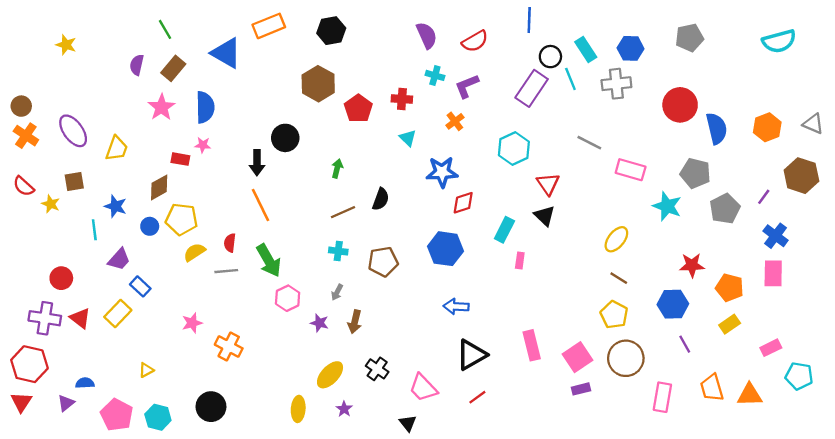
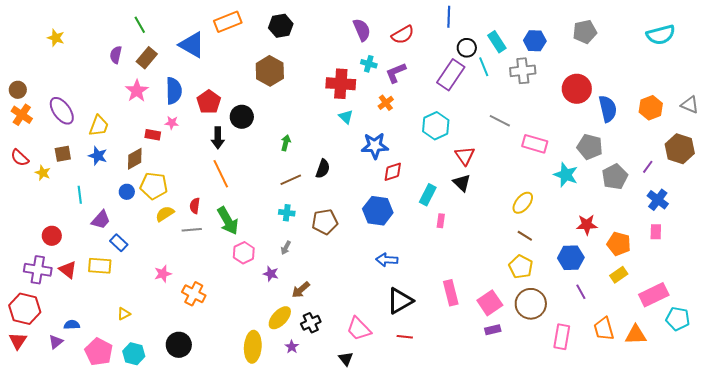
red cross: (402, 99) -> (341, 84), size x1.6
red pentagon: (358, 108) -> (209, 102), moved
blue star: (116, 206) -> (98, 156), moved
pink rectangle: (773, 273) -> (656, 232), size x0.7
yellow rectangle: (118, 314) -> (100, 266), turned 50
brown arrow: (355, 322) -> (301, 290), moved, turned 36
pink rectangle: (771, 348) -> (654, 295), size x1.6
black cross: (377, 369) -> (311, 323), moved, turned 30
red line: (477, 397) -> (405, 337), turned 42
yellow ellipse: (298, 409) -> (253, 347), size x1.4

